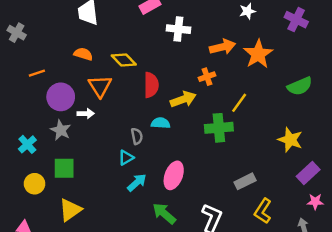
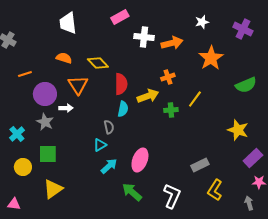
orange arrow: (222, 47) -> (172, 43), moved
cyan semicircle: (161, 123) -> (123, 109), moved, turned 98
green cross: (219, 128) -> (171, 110), moved, size x0.6

